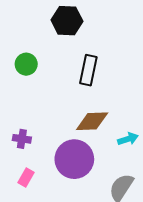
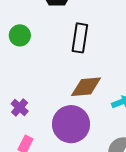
purple cross: (22, 139) -> (20, 107), turned 36

